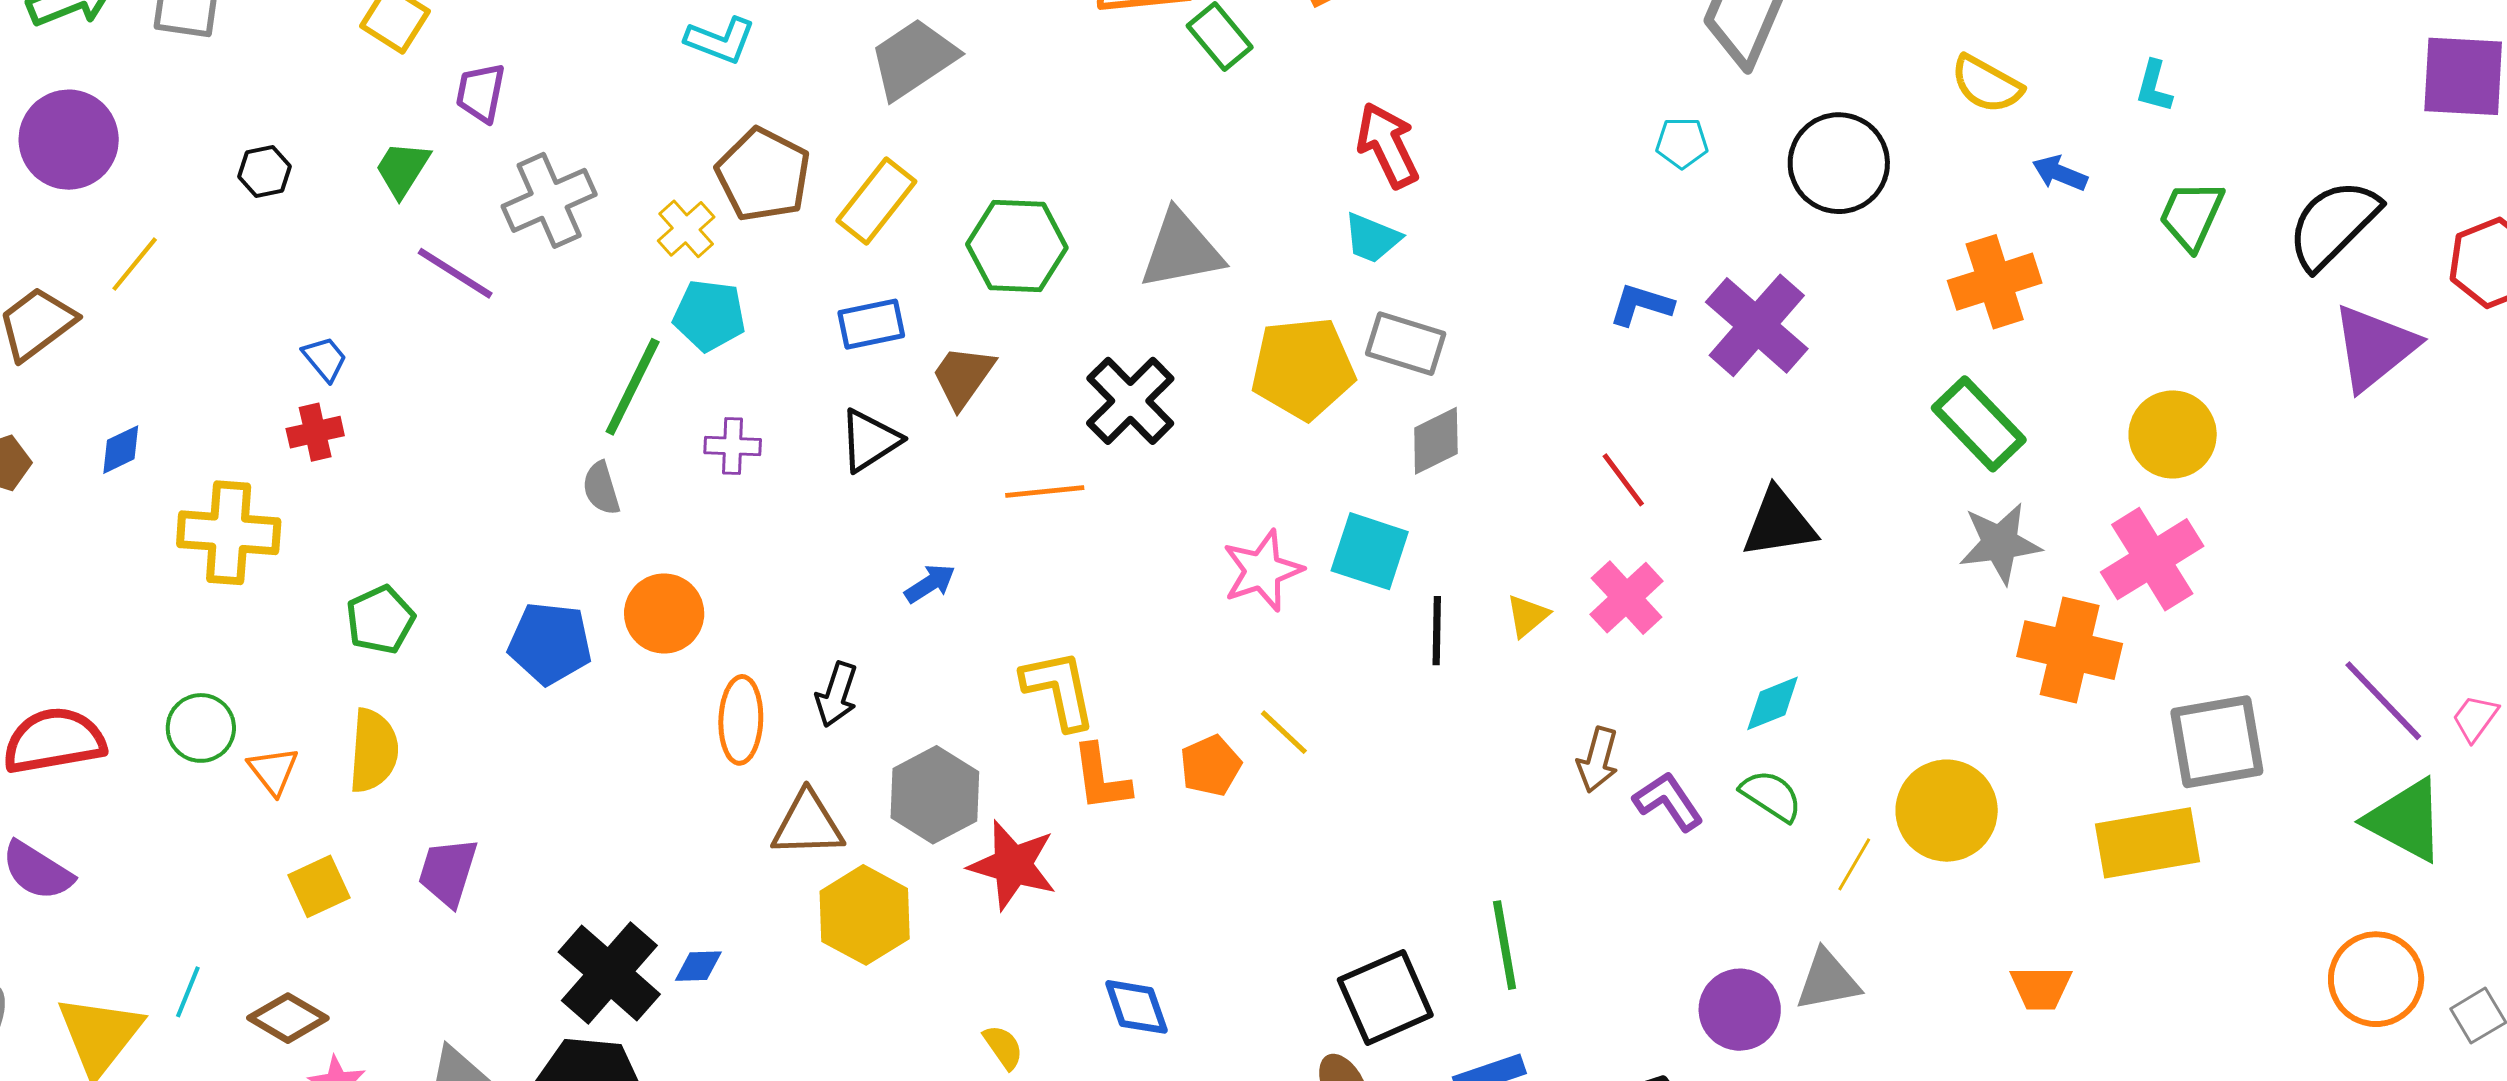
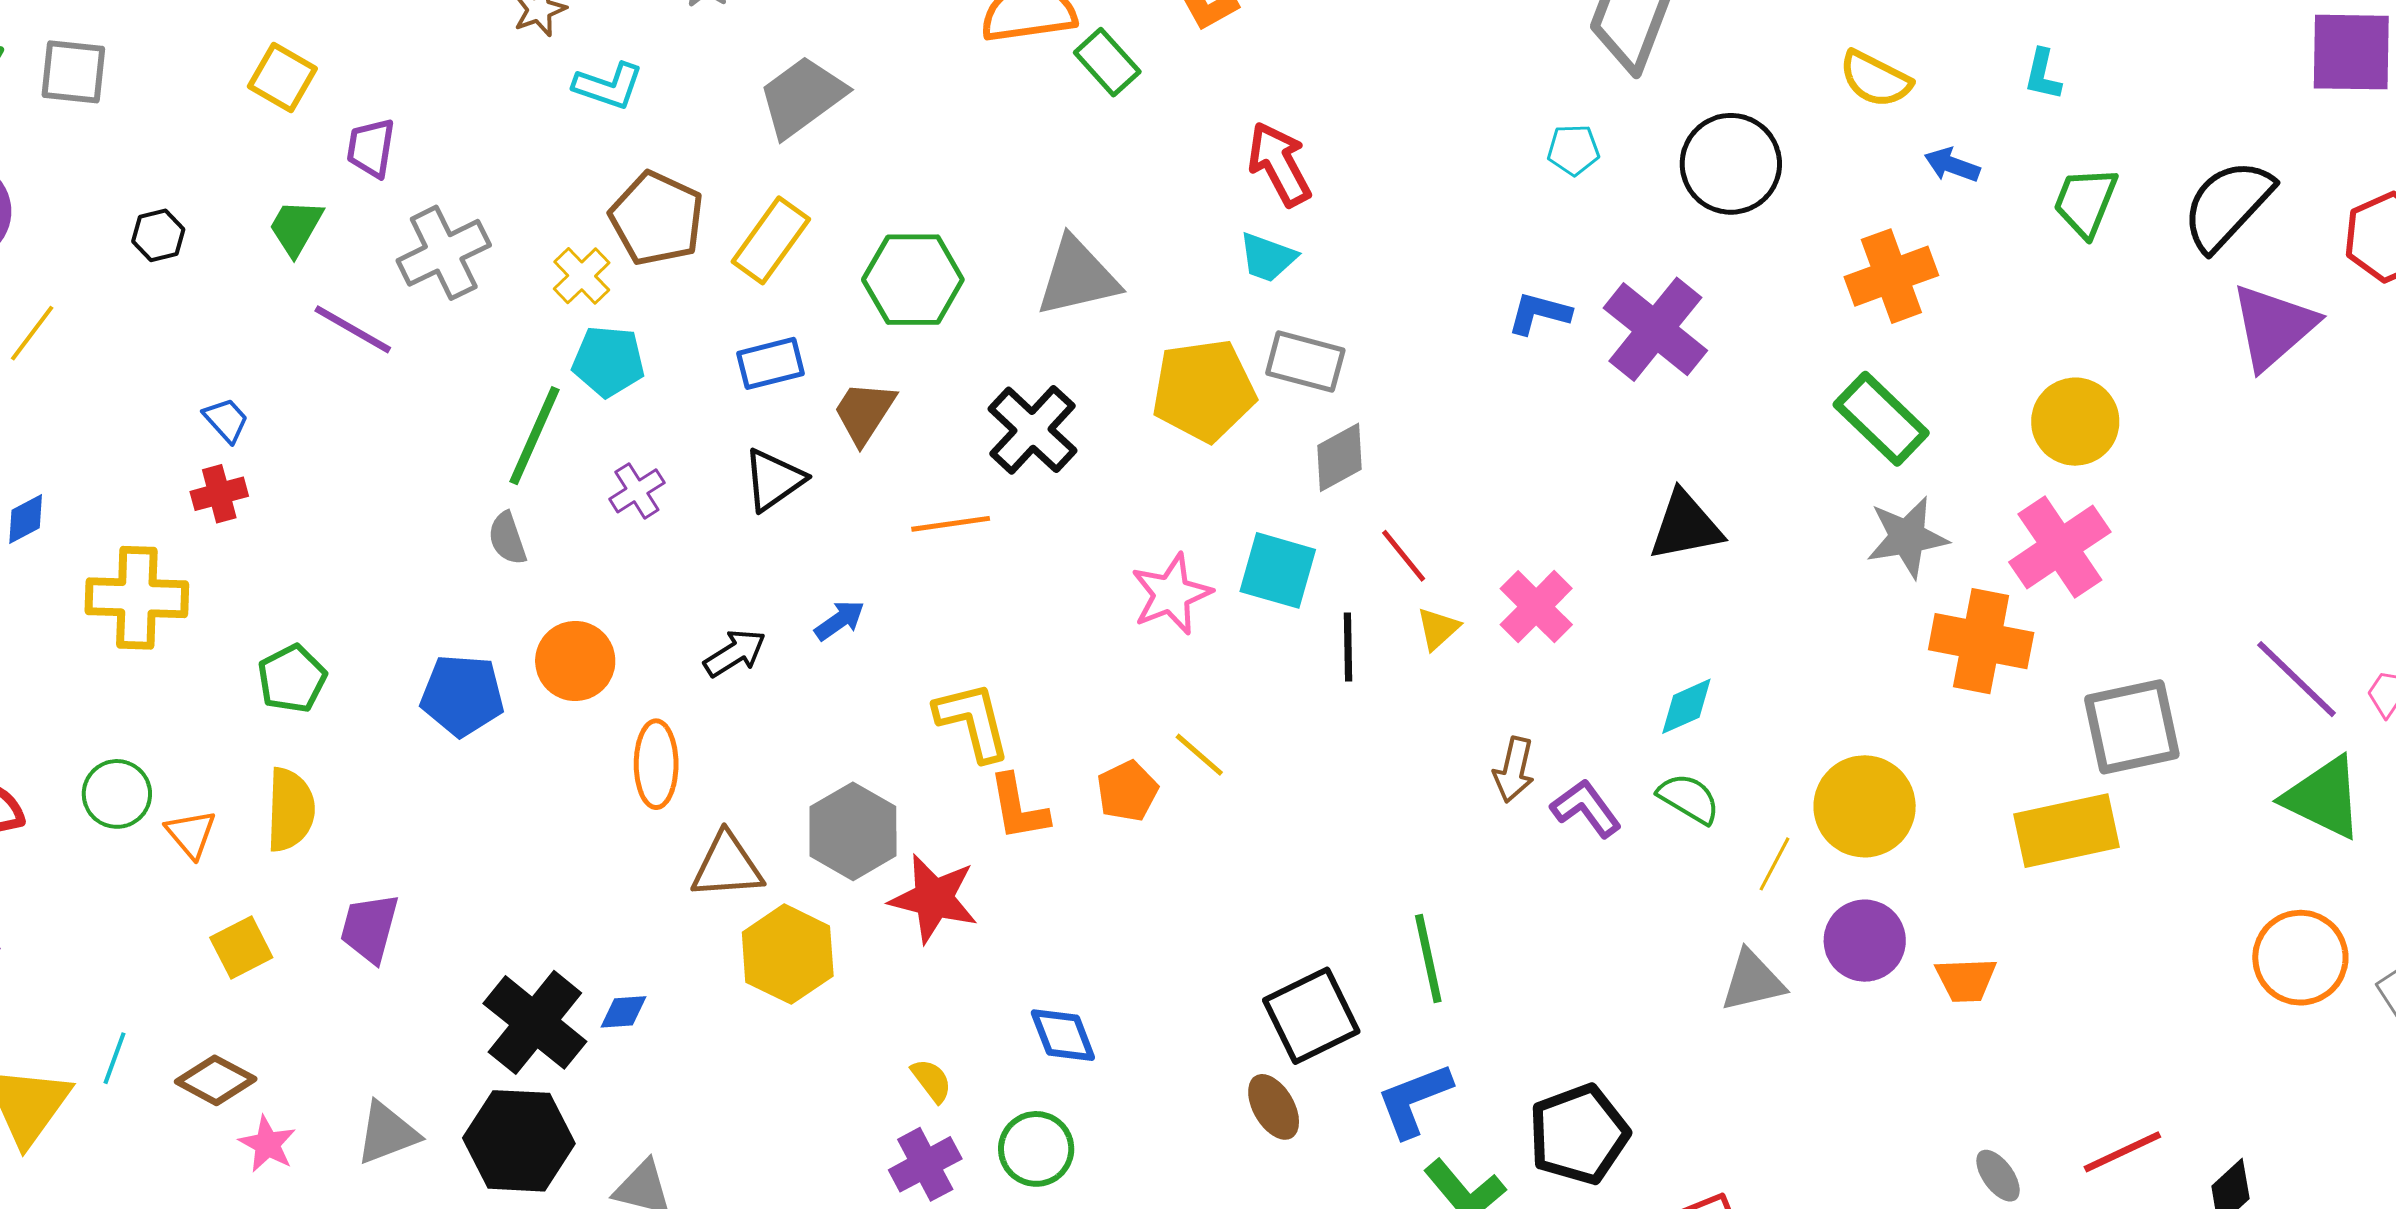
purple cross: (733, 446) -> (637, 491), turned -32
red line: (1623, 480) -> (1404, 556), moved
black arrow: (837, 694) -> (735, 653), moved, turned -138
purple circle: (1740, 1010) -> (1865, 941), moved

